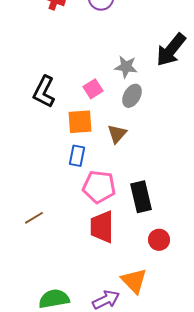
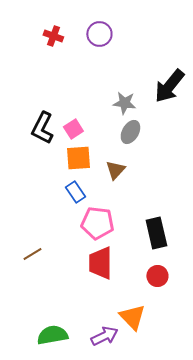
pink square: (93, 89) -> (73, 129), moved
blue rectangle: (77, 156) -> (75, 192), turned -45
black rectangle: (141, 197) -> (156, 233), moved

